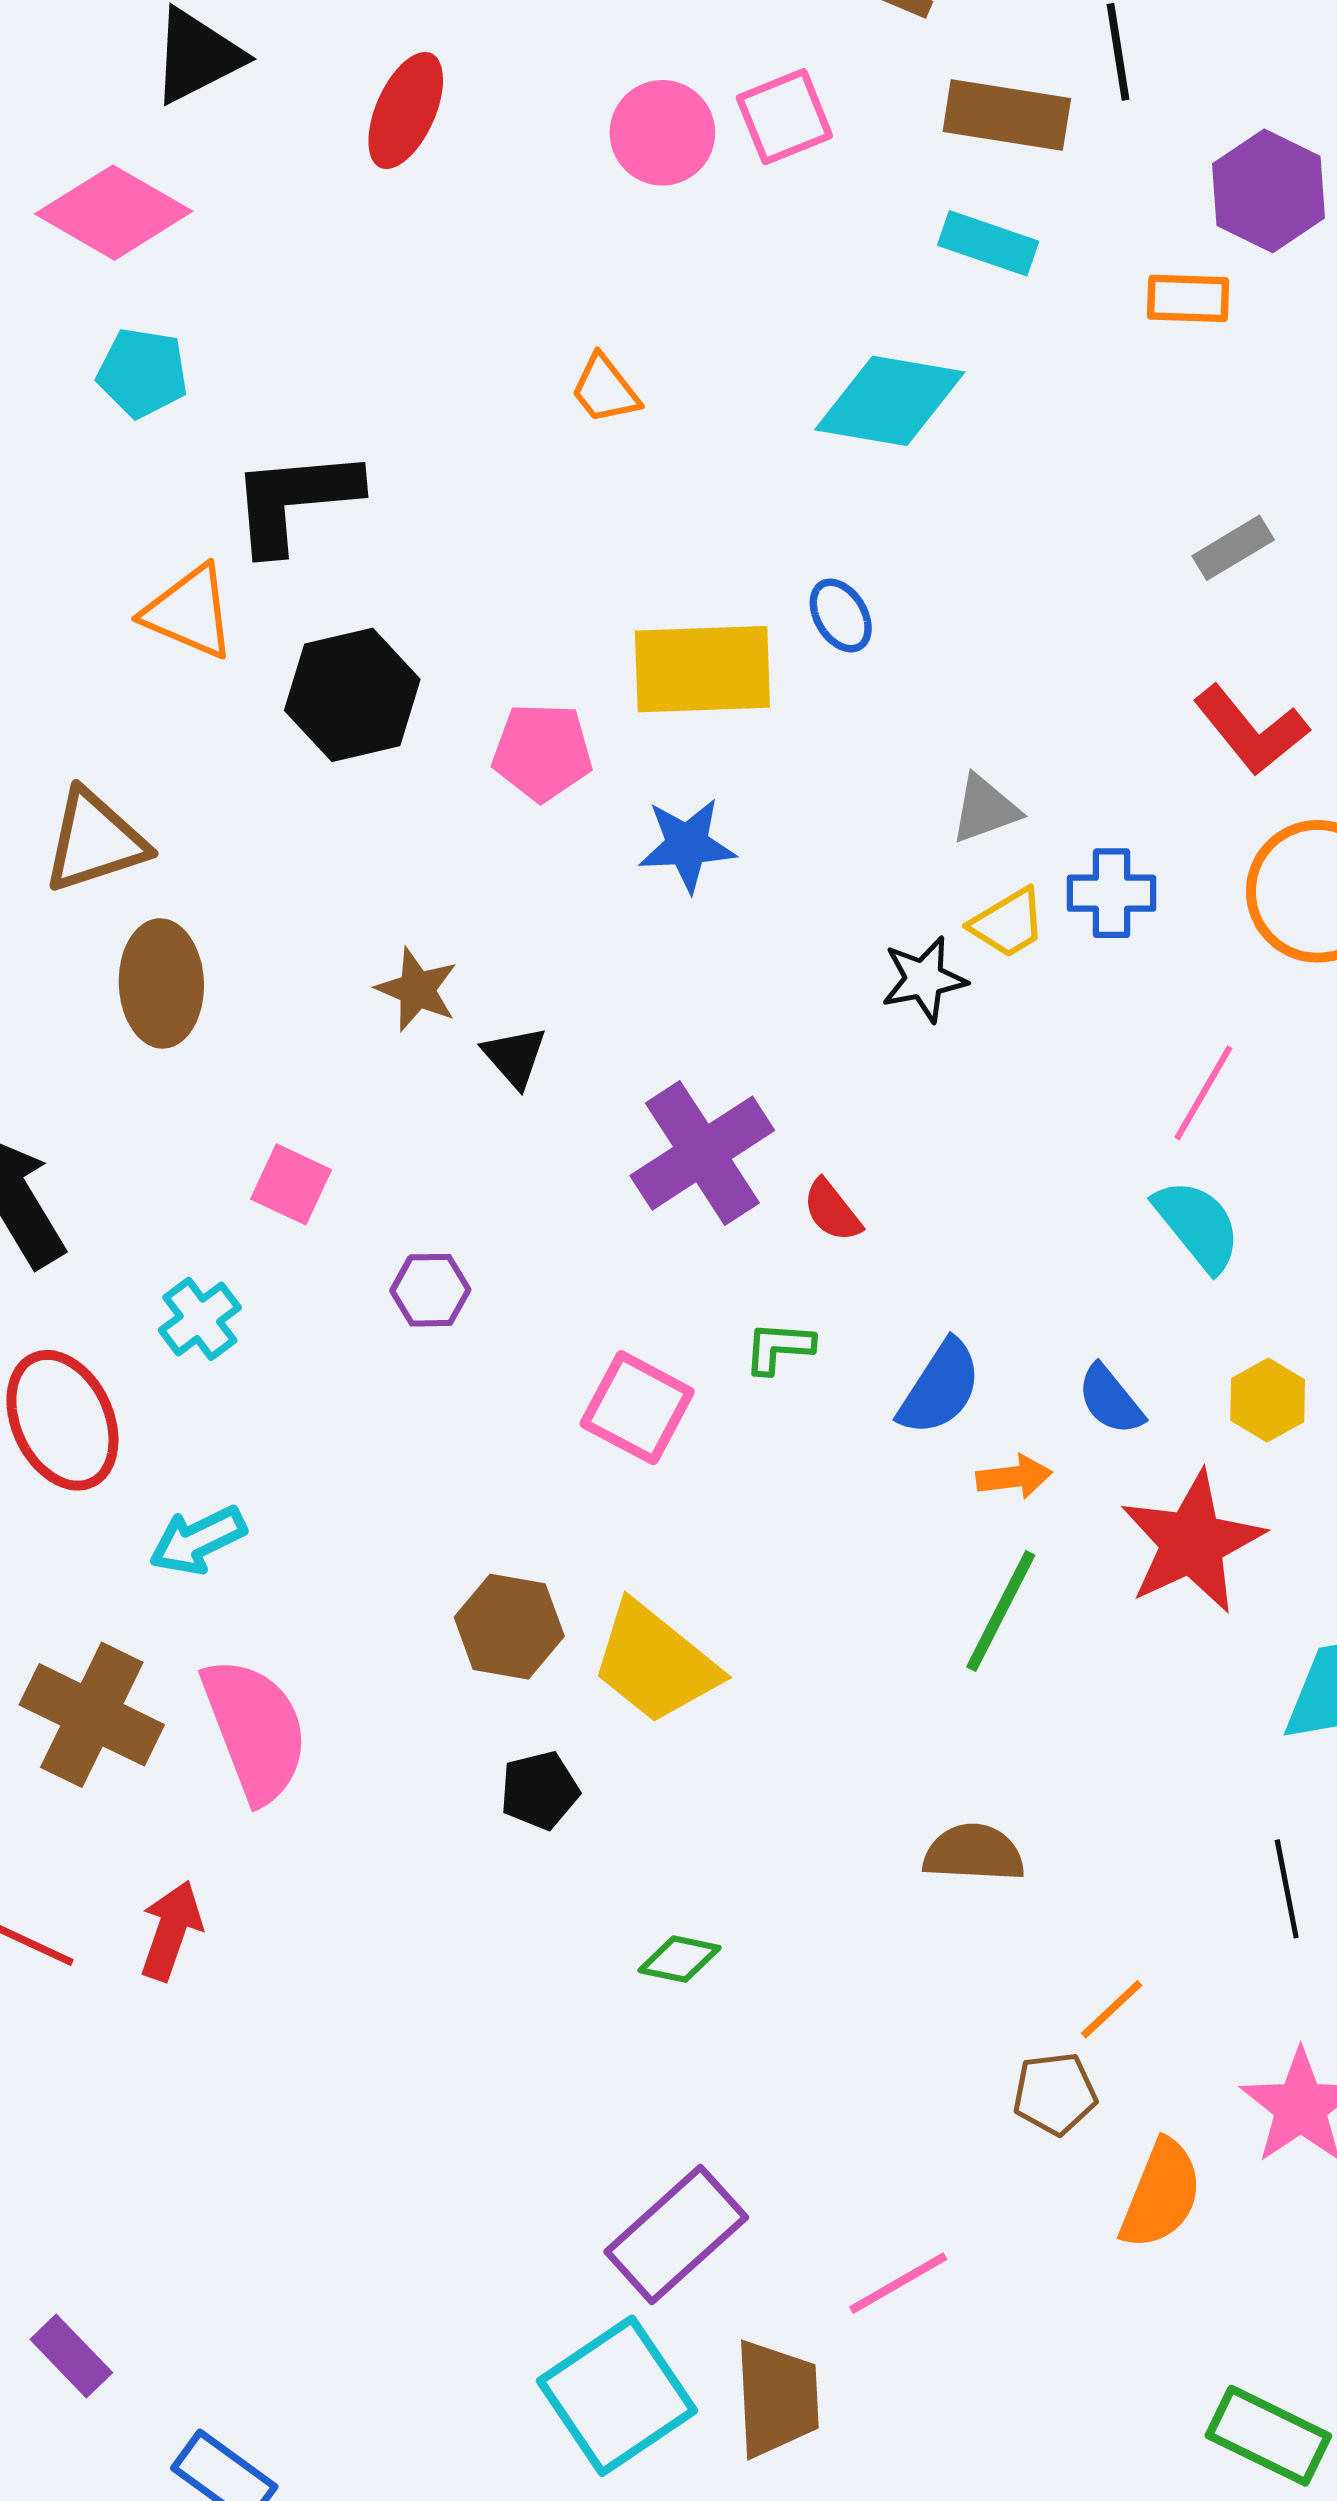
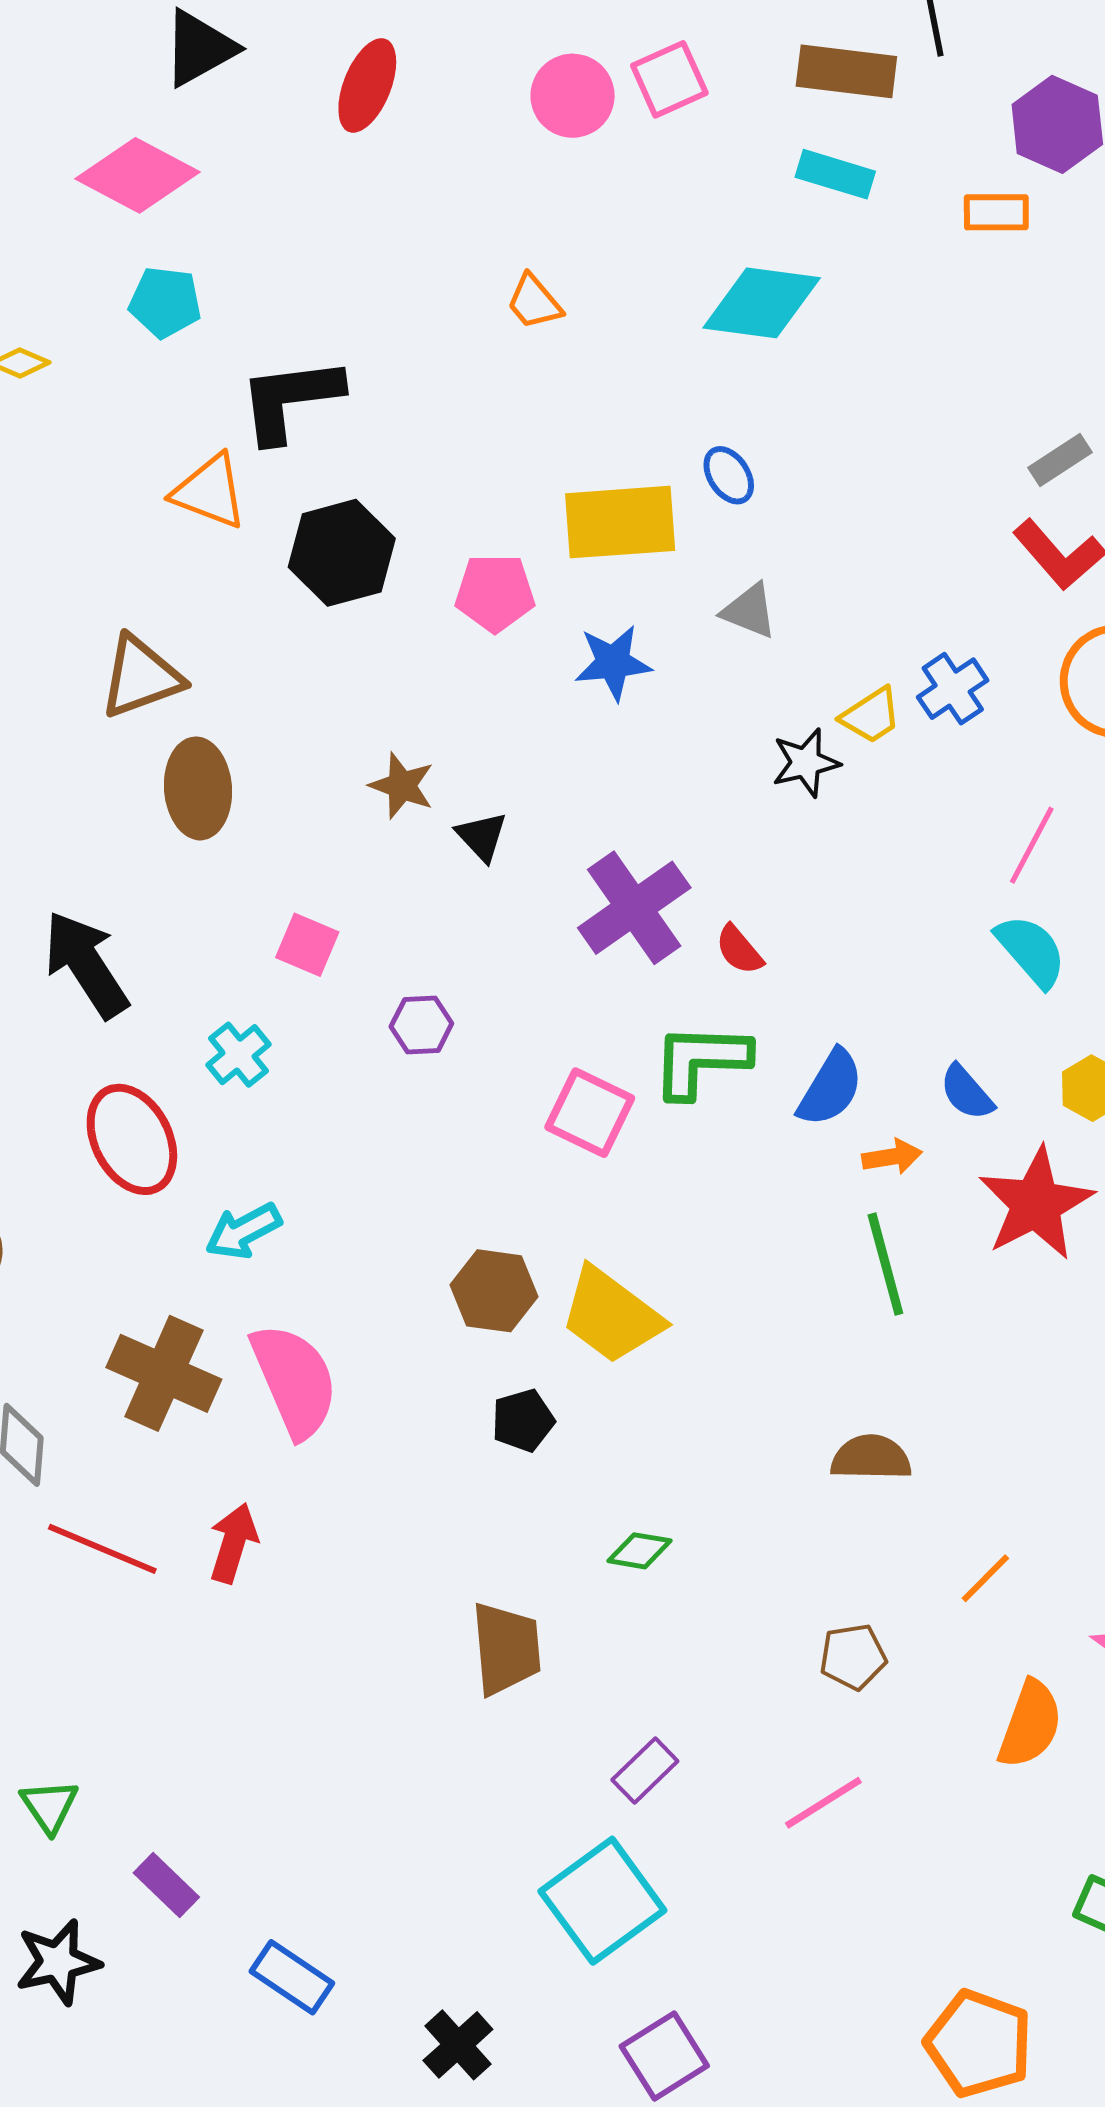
gray rectangle: (1233, 548) -> (1060, 460), moved
gray triangle: (985, 809) -> (749, 611), moved, turned 44
blue cross: (1111, 893) -> (953, 689), turned -32
green L-shape: (779, 1348) -> (701, 1061), size x1.8
green line: (1001, 1611) -> (885, 1264), turned -40
brown pentagon: (1055, 2094) -> (853, 1657), moved
purple rectangle: (676, 2235) -> (645, 1770), size x0.6
brown trapezoid: (777, 2398) -> (506, 1649), moved

